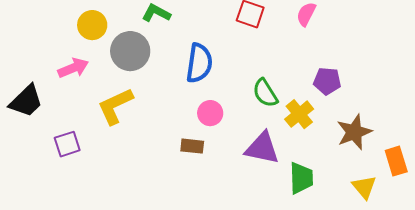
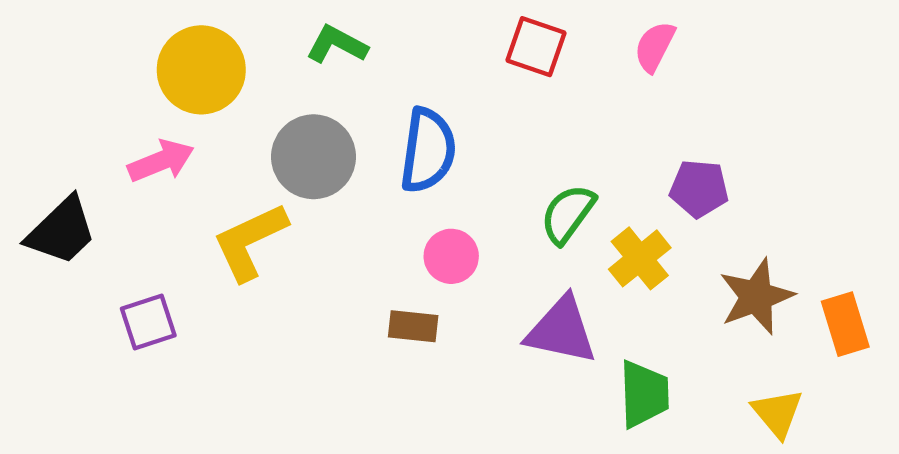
yellow circle: (92, 25) -> (201, 70), size x1.4
gray circle: (130, 51) -> (314, 157), moved
green semicircle: (265, 93) -> (568, 214), turned 68
orange rectangle: (396, 161) -> (845, 324), moved

